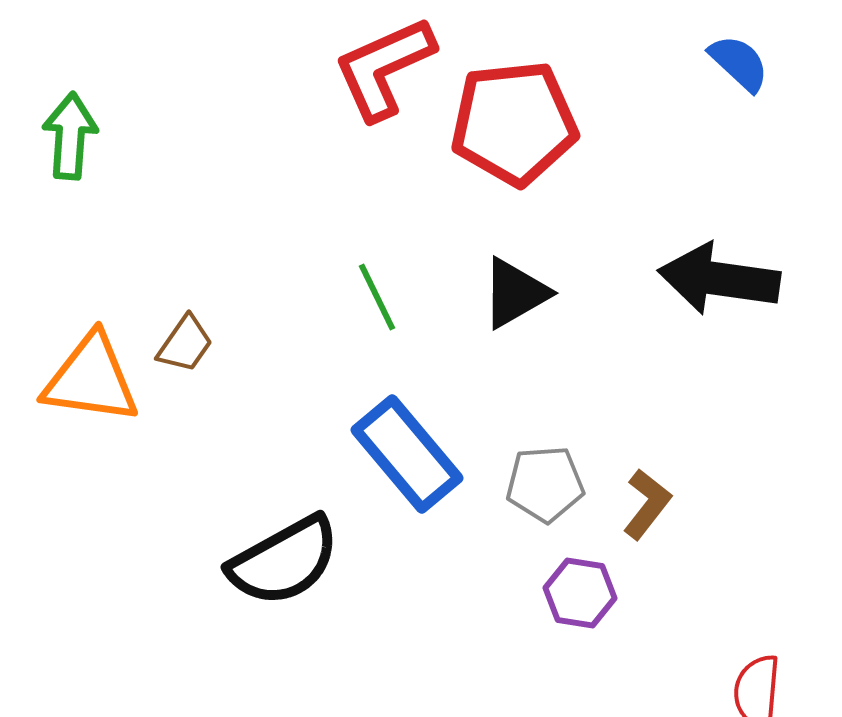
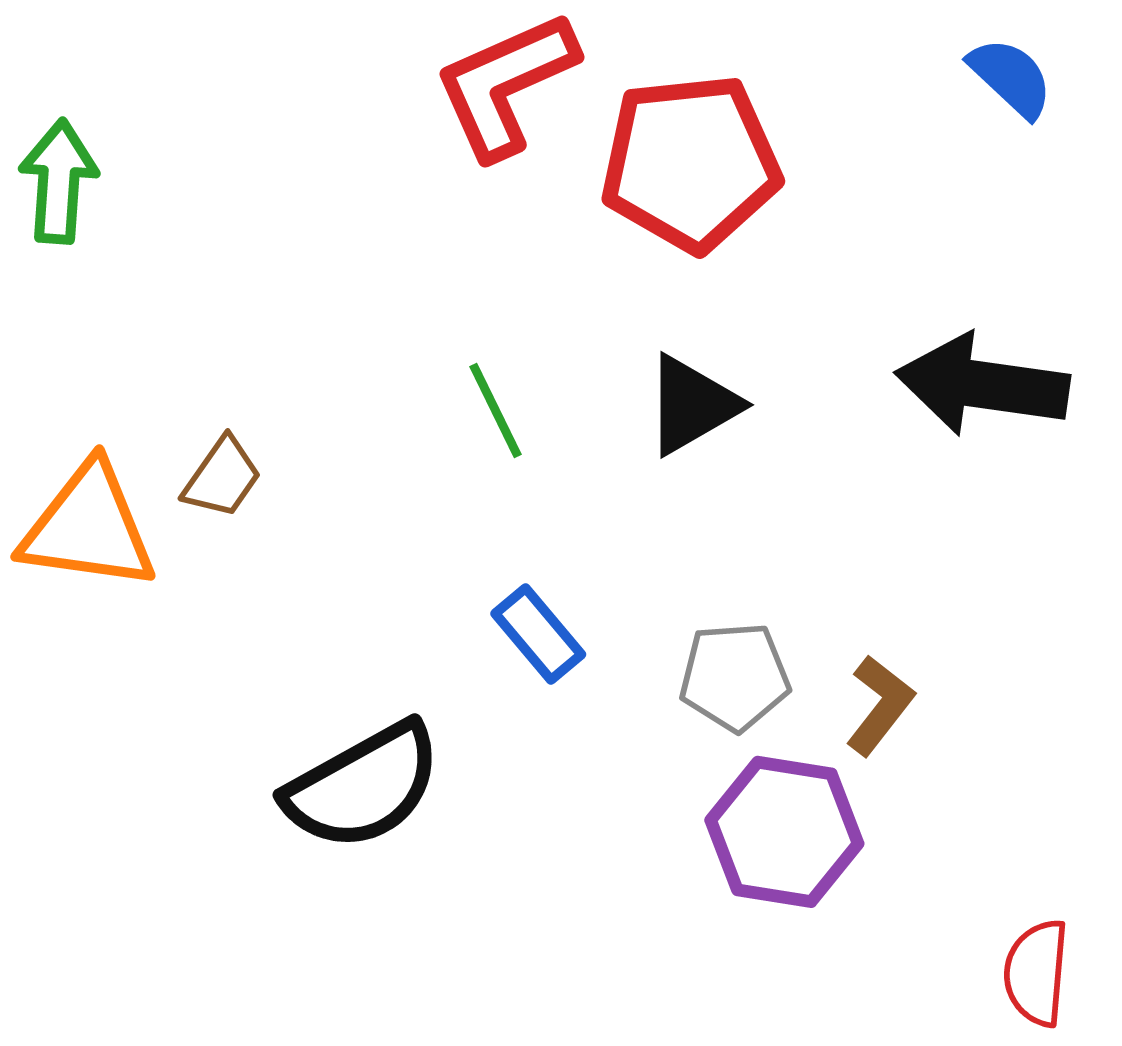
blue rectangle: (407, 454) -> (538, 634), size x0.6
purple hexagon: (580, 593) -> (784, 832), size x1.5

